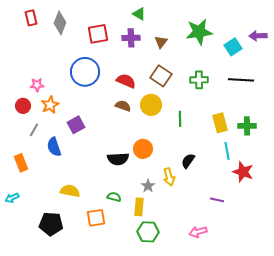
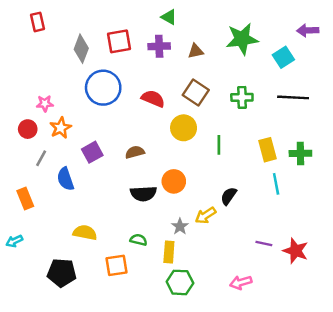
gray diamond: (60, 23) -> (81, 49), moved
purple arrow: (258, 36) -> (308, 30), moved
brown triangle: (161, 42) -> (196, 51), turned 40
brown semicircle: (123, 106) -> (135, 152), moved, turned -35
red star: (243, 172) -> (296, 251), moved
yellow arrow: (169, 177) -> (205, 215), turned 72

